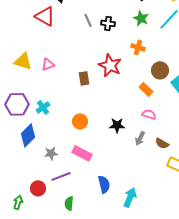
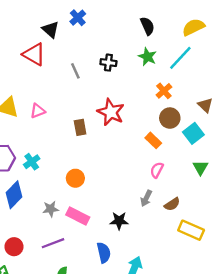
gray line: (88, 20) -> (75, 71), moved
orange cross: (138, 47) -> (164, 91), moved, turned 32
pink semicircle: (149, 114) -> (157, 170), turned -80
black star: (117, 125) -> (119, 221), moved
brown semicircle: (162, 143) -> (172, 204), turned -64
gray star: (51, 153) -> (51, 209), moved
red circle: (38, 188) -> (14, 247), moved

